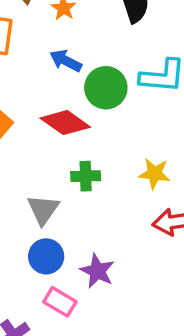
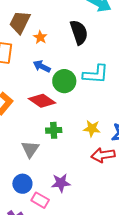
blue circle: (46, 256) -> (22, 184), moved
purple star: (97, 271) -> (61, 183), turned -30

